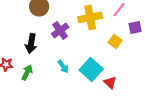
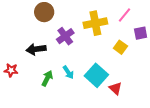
black arrow: (31, 43) -> (36, 49), turned 72
green arrow: (27, 72) -> (47, 78), moved

